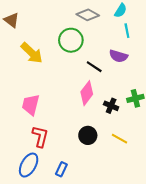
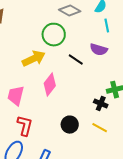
yellow arrow: (32, 53) -> (34, 59), moved, turned -70
pink diamond: (87, 93) -> (50, 85), moved
black cross: (111, 106) -> (101, 104), moved

